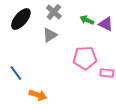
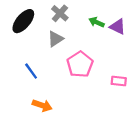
pink pentagon: (85, 58) -> (80, 64), moved, turned -30
blue line: (16, 73) -> (31, 71), moved

